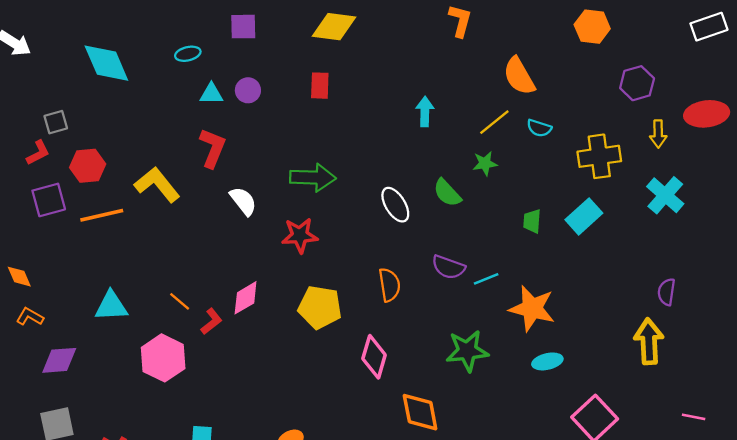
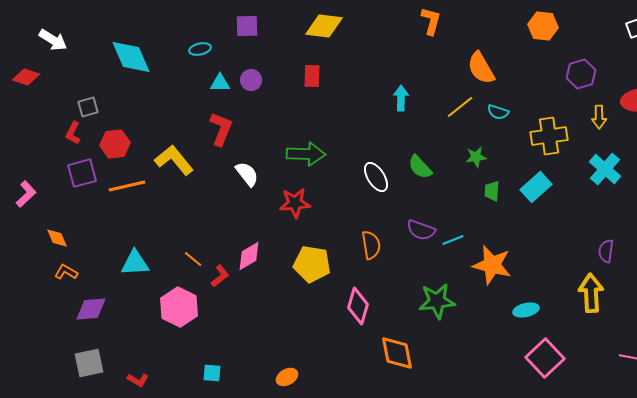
red L-shape: (38, 153) -> (73, 133), turned 145
green star: (485, 163) -> (476, 157), moved
cyan ellipse: (547, 361) -> (526, 310), moved

